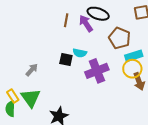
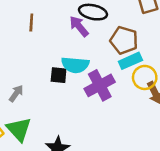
brown line: (66, 20) -> (31, 23), moved
cyan semicircle: (80, 53) -> (75, 65), size x1.5
cyan rectangle: (134, 56) -> (130, 61), moved

